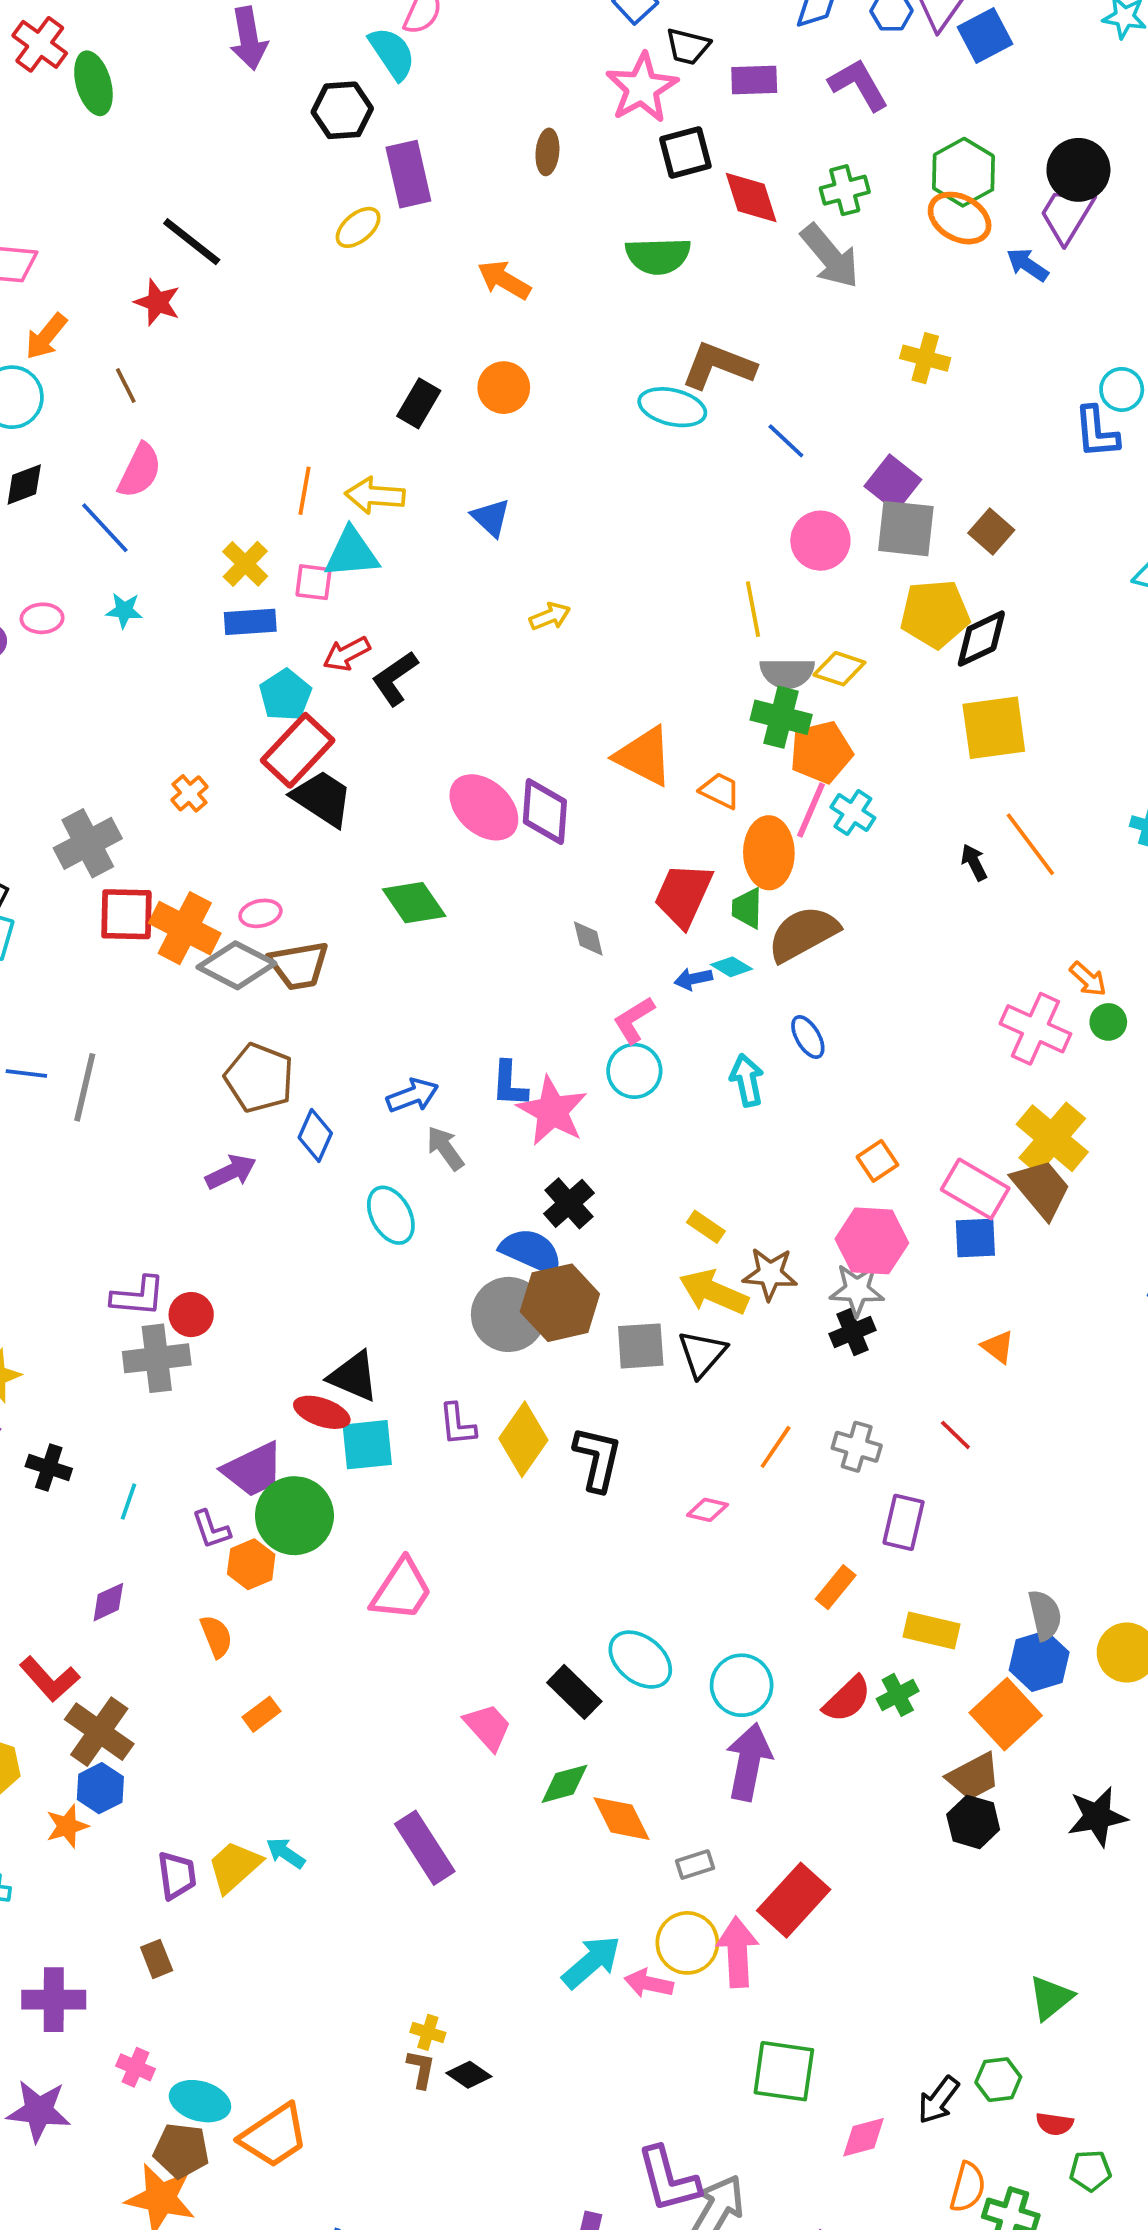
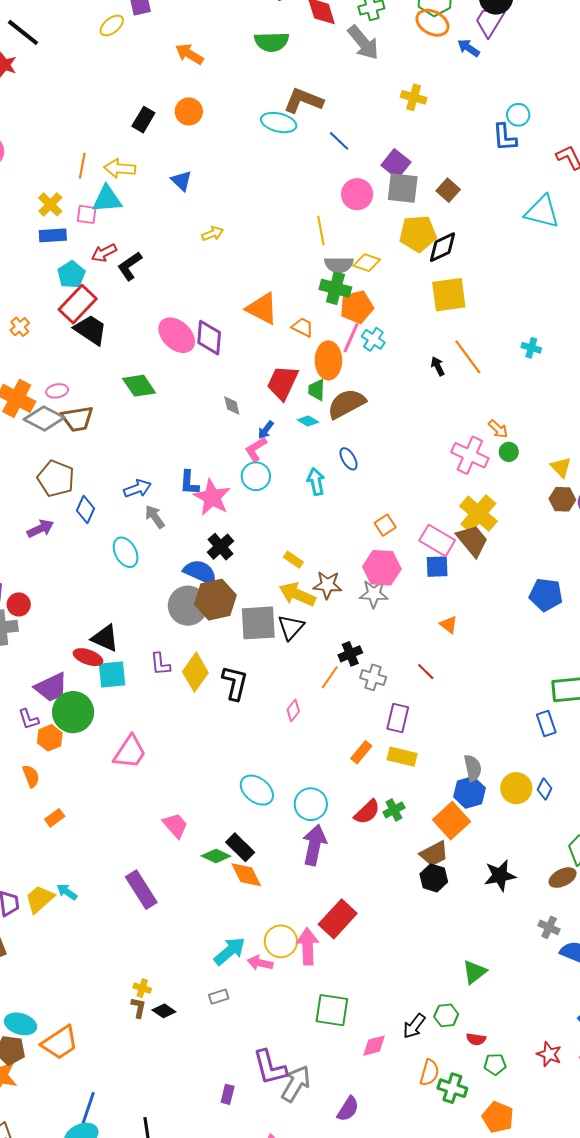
blue arrow: (693, 979) -> (266, 430), moved, turned -42
black cross: (852, 1332) -> (350, 654), moved
gray square: (641, 1346) -> (258, 623), size x1.4
pink diamond: (707, 1510) -> (293, 711), turned -65
yellow rectangle: (932, 1630) -> (402, 757), moved
black rectangle: (574, 1692) -> (240, 847), moved
green diamond: (564, 1784) -> (216, 856), turned 40
gray rectangle: (695, 1865) -> (219, 997), moved

